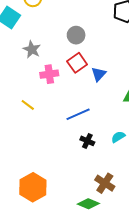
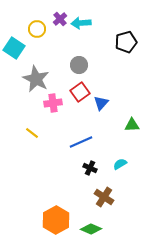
gray star: (32, 49) -> (36, 79), size x1.5
brown cross: (105, 183) -> (104, 197), moved
orange hexagon: (33, 187) -> (56, 220), moved

